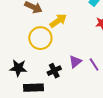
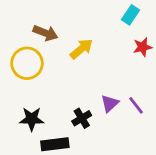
yellow circle: (40, 38) -> (27, 63), moved

